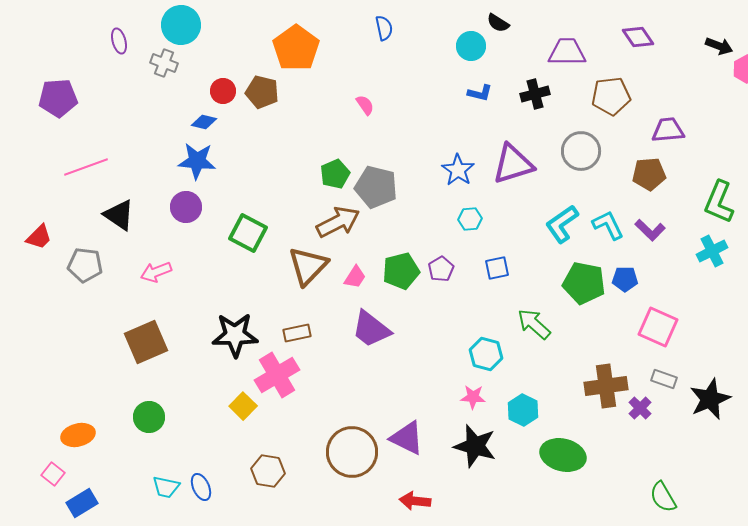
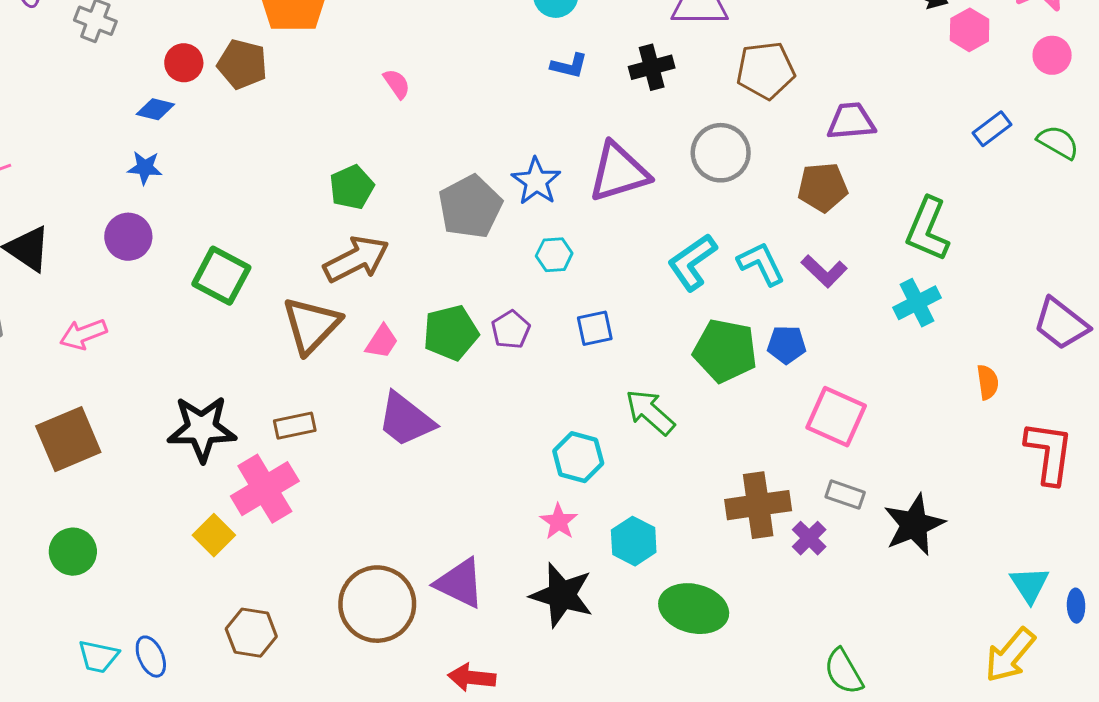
blue star: (197, 161) -> (145, 168), size x0.6
gray pentagon: (376, 187) -> (470, 207), moved, turned 30
pink star: (473, 397) -> (559, 522), turned 30

